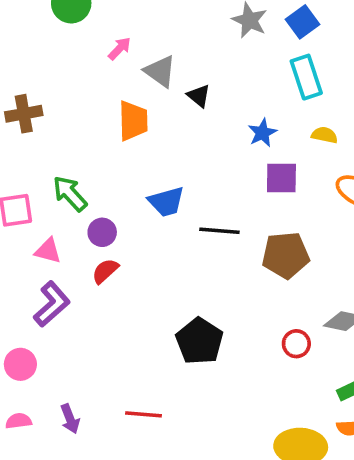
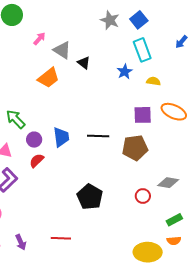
orange trapezoid: (133, 121) -> (49, 78), turned 55
blue star: (262, 133) -> (125, 72), moved
purple square: (281, 178) -> (143, 115), moved
blue trapezoid: (166, 202) -> (61, 137), moved, turned -80

